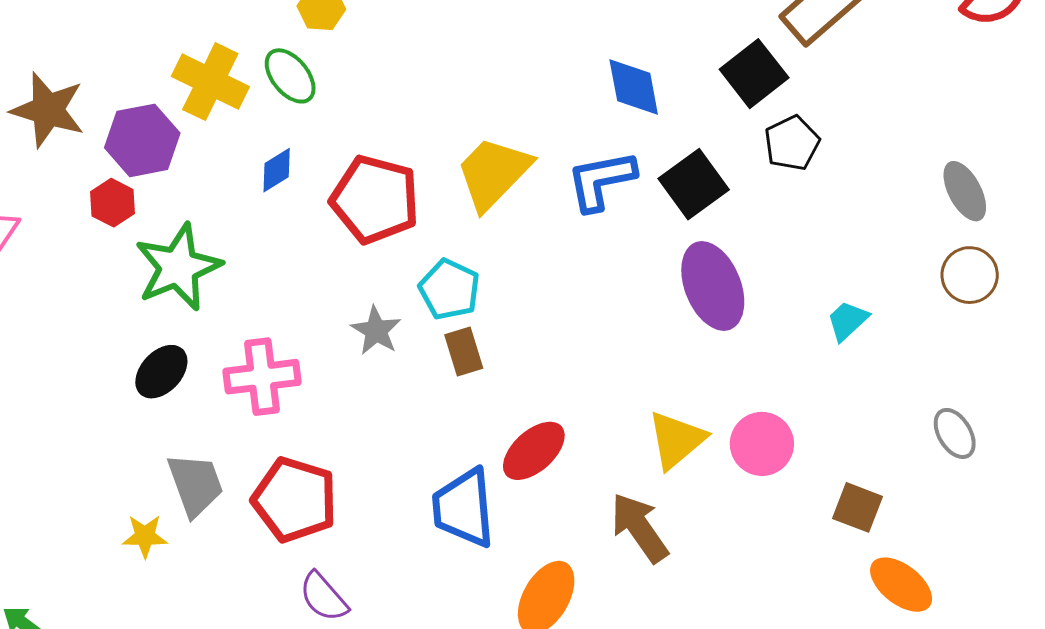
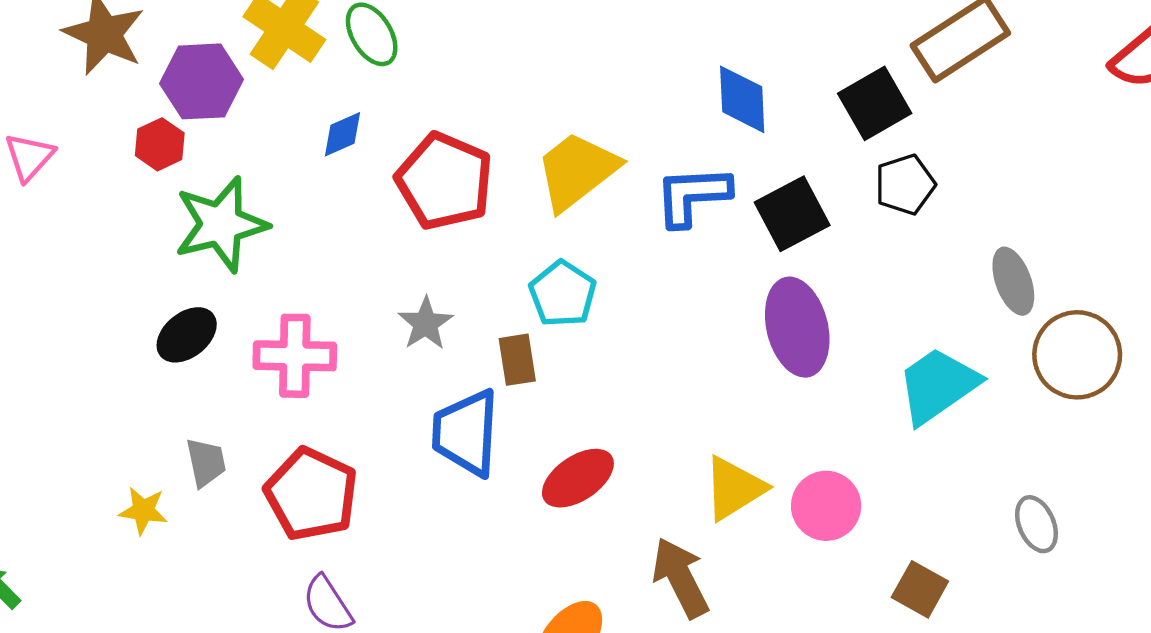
gray ellipse: (965, 191) -> (1013, 281), moved
brown circle: (970, 275) -> (1077, 355), size x1.4
cyan pentagon: (449, 289) -> (563, 294), moved
cyan trapezoid: (848, 321) -> (938, 385), size x1.8
gray trapezoid: (195, 485) -> (206, 462), size x0.7
blue trapezoid: (464, 508) -> (466, 433), moved

